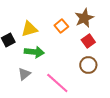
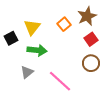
yellow triangle: (29, 29) -> (32, 27), turned -36

